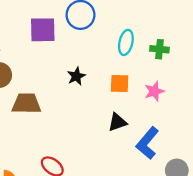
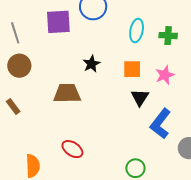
brown trapezoid: (26, 104) -> (67, 93), moved
black triangle: (117, 122) -> (140, 97), moved, turned -36

